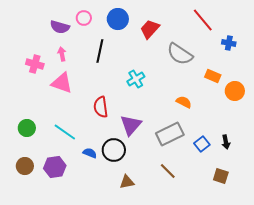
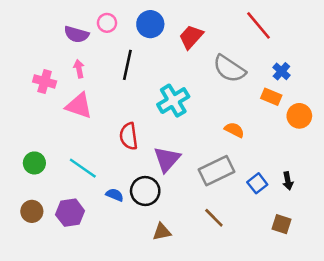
blue cross: (229, 43) -> (281, 71), moved, turned 32
cyan cross: (136, 79) -> (173, 101), size x1.4

